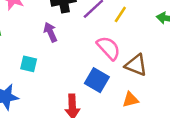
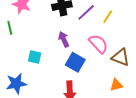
purple arrow: (50, 32) -> (64, 39), moved
blue square: (97, 80) -> (75, 62), moved

